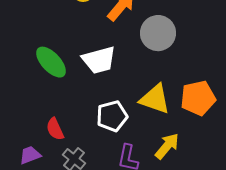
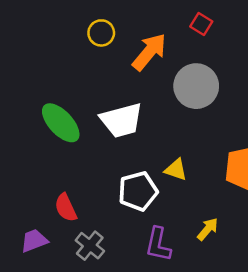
yellow triangle: (155, 99) -> (176, 170), moved, size x0.6
yellow arrow: (167, 146) -> (208, 229), size x0.7

